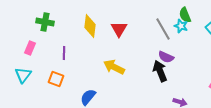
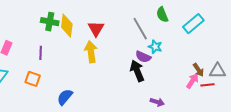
green cross: (45, 22) -> (50, 22), moved
cyan star: (181, 26) -> (155, 47), moved
yellow arrow: (114, 67) -> (91, 52), moved, turned 55

